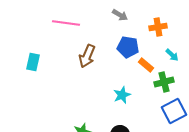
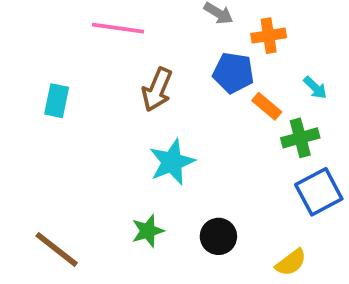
orange cross: (158, 27) -> (269, 36), moved
cyan star: (122, 95) -> (172, 162), moved, size x1.4

